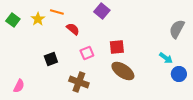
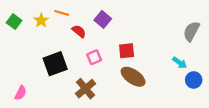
purple square: (102, 11) -> (103, 19), moved
black square: (51, 59) -> (55, 64), size x1.6
brown cross: (79, 82) -> (85, 89), turned 30

